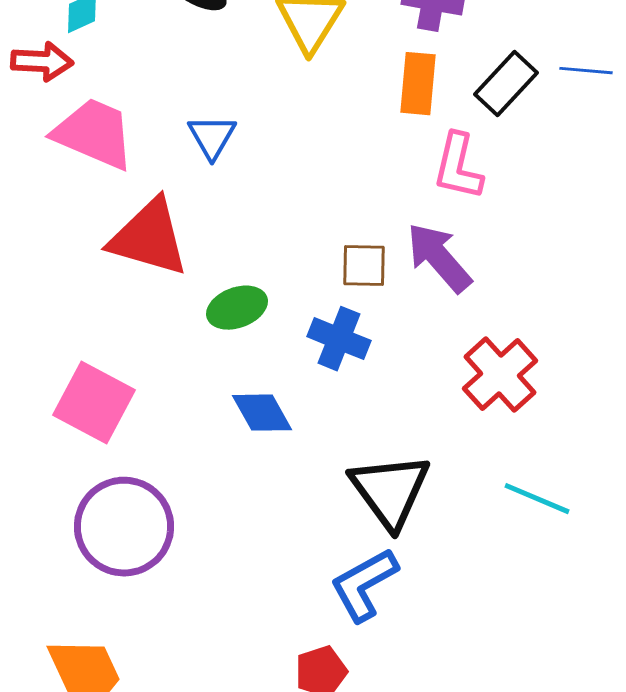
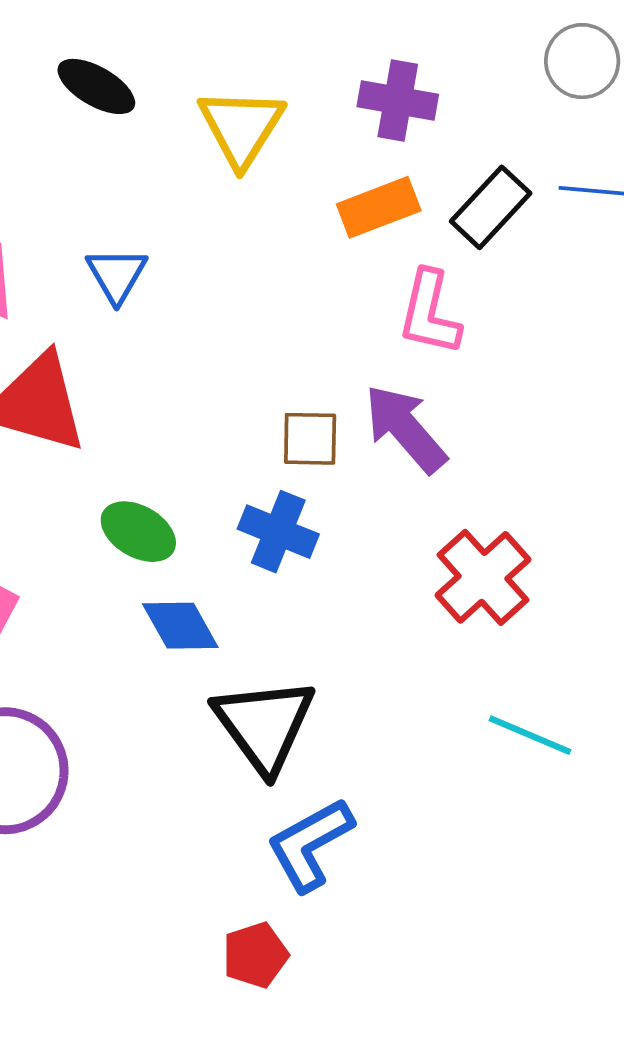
orange rectangle: (418, 84) -> (379, 207), turned 64
green ellipse: (237, 308) -> (138, 532), moved, turned 50
black triangle: (390, 491) -> (264, 725), moved

